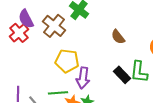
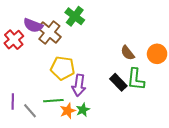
purple semicircle: (26, 19) -> (33, 25), moved, turned -42
brown semicircle: (118, 37) -> (128, 53), moved

